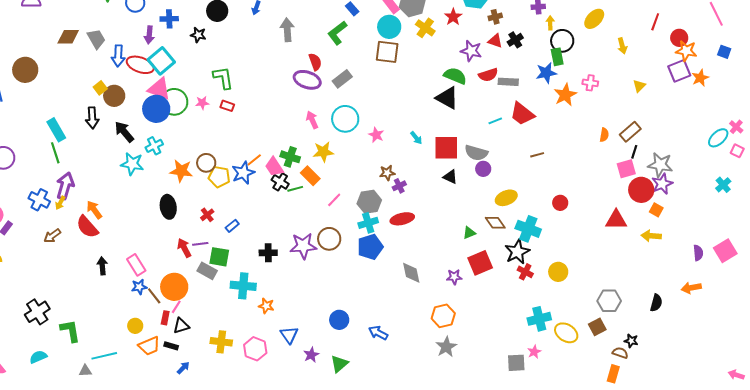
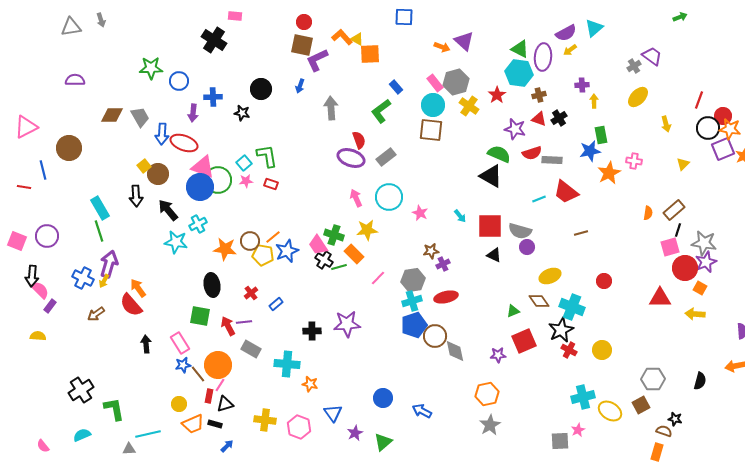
black circle: (562, 41) -> (708, 128), moved
cyan square: (161, 61) -> (244, 163), moved, size x0.6
orange line: (254, 160) -> (273, 237), moved
brown circle: (329, 239) -> (435, 336), moved
green square: (219, 257) -> (200, 316), moved

